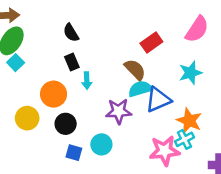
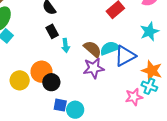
brown semicircle: (135, 70) -> (92, 49), moved
orange circle: (54, 94) -> (42, 72), moved
cyan cross: (184, 139) -> (149, 86), turned -35
cyan circle: (101, 144) -> (75, 110), moved
pink star: (164, 151) -> (134, 97), size x0.7

